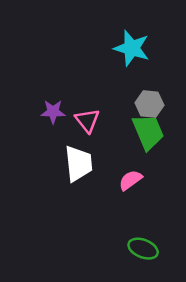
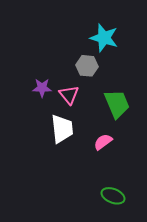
gray hexagon: (149, 104) -> (87, 66), moved

